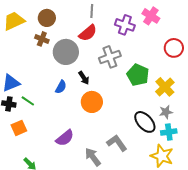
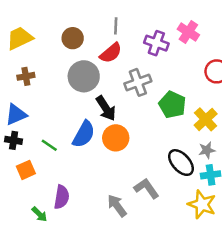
brown circle: (47, 18) -> (73, 38), moved
brown cross: (42, 39) -> (26, 76), moved, turned -32
black arrow: (84, 78) -> (106, 108), size x1.5
blue semicircle: (61, 87) -> (84, 134), moved, size x1.6
green line: (28, 101) -> (49, 145), moved
purple semicircle: (65, 138) -> (62, 197), moved, turned -42

